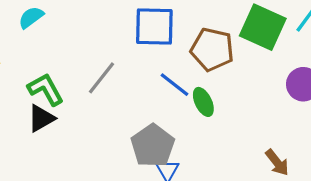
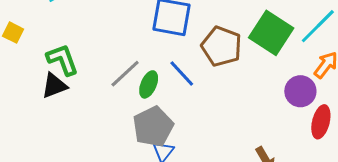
gray line: (101, 78) -> (125, 74), moved
green ellipse: (203, 102) -> (149, 84), moved, turned 40

